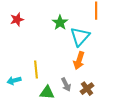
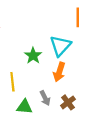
green star: (60, 23) -> (33, 56), moved

